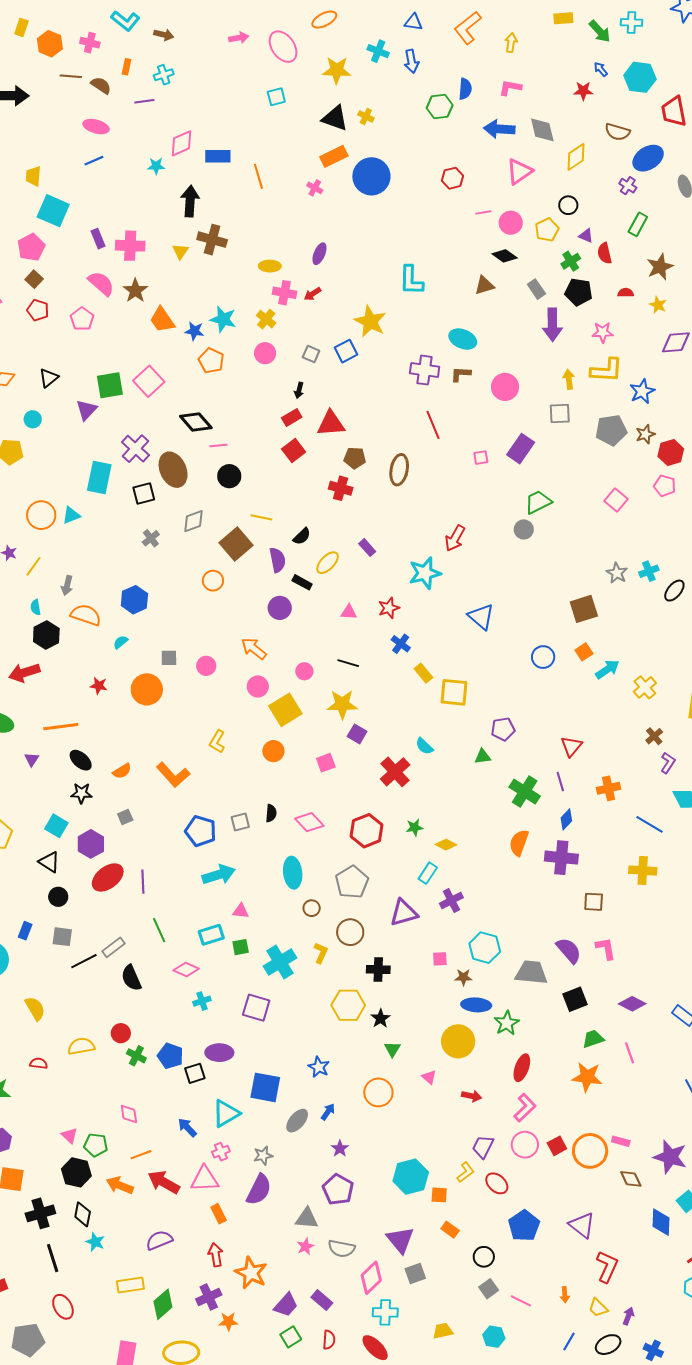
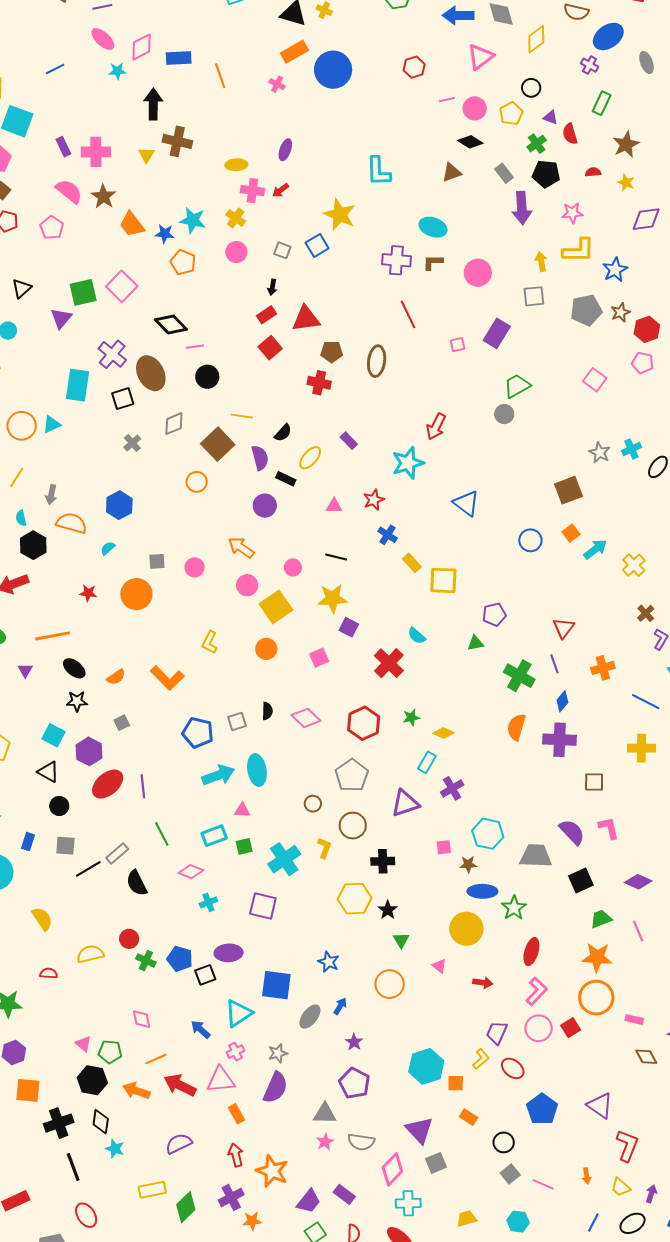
pink ellipse: (96, 127) -> (103, 39), moved, turned 30
cyan ellipse: (293, 873) -> (257, 770), moved
orange circle: (590, 1151) -> (596, 998), moved

